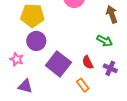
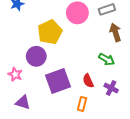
yellow pentagon: (32, 16) -> (50, 32), moved, turned -30
purple square: (58, 64) -> (58, 81), turned 30
orange rectangle: (83, 85) -> (82, 104), turned 48

